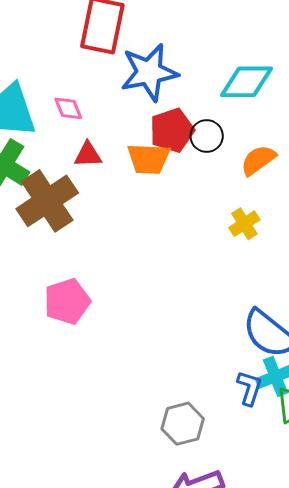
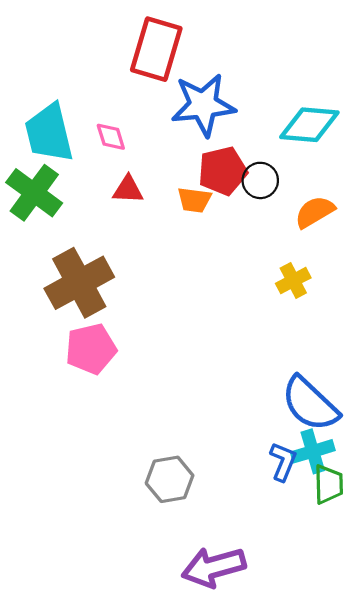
orange trapezoid: (149, 159) -> (194, 200), size x0.7
brown cross: (47, 201) -> (79, 283), moved
gray hexagon: (183, 424) -> (170, 479), moved

